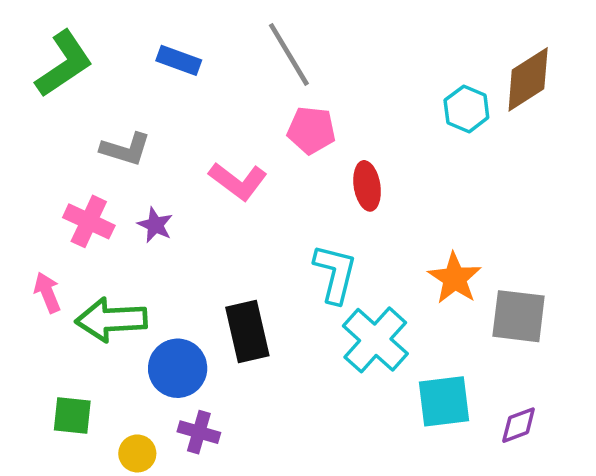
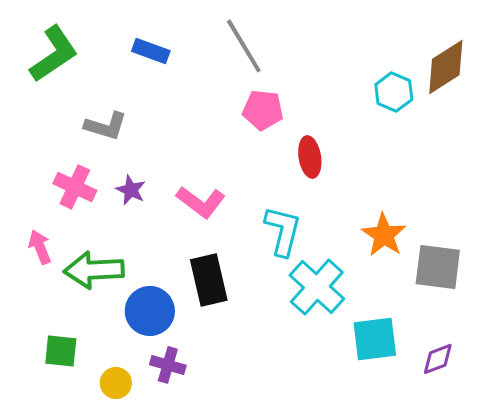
pink L-shape: (238, 181) -> (201, 202), moved

